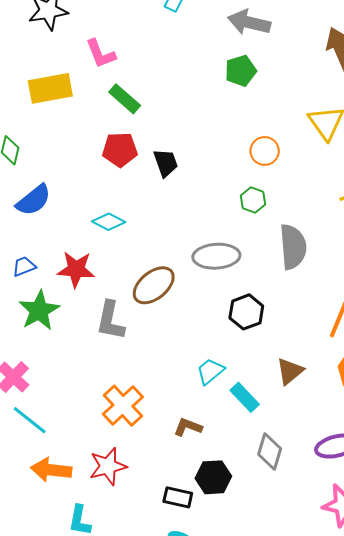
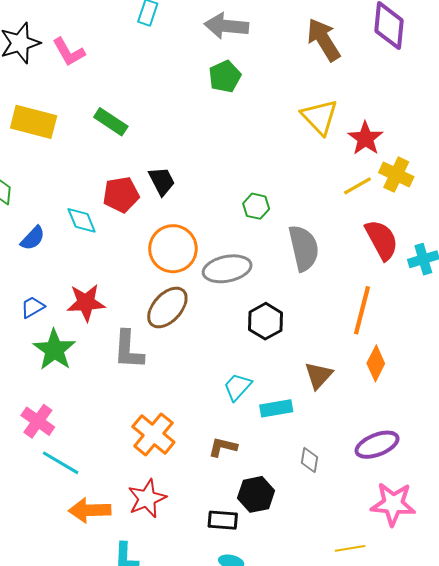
pink L-shape: (101, 54) -> (69, 52), moved
yellow rectangle: (50, 88) -> (34, 122), turned 33
red pentagon: (120, 150) -> (121, 195), moved
orange circle: (265, 151) -> (173, 249), moved, size x1.6
blue semicircle: (34, 200) -> (33, 238), size x0.7
cyan diamond: (109, 222) -> (82, 220), moved, turned 48
cyan rectangle: (245, 397) -> (276, 408), turned -48
gray diamond: (270, 451) -> (310, 460), size x0.7

